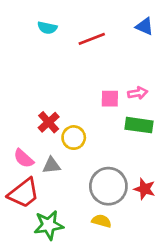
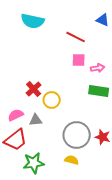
cyan semicircle: (47, 28) -> (33, 21), size x1.6
red line: (92, 39) -> (76, 37), moved, turned 48
pink square: (110, 99) -> (79, 60), moved
pink semicircle: (24, 158) -> (16, 115), turned 112

